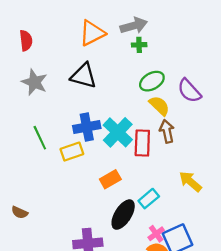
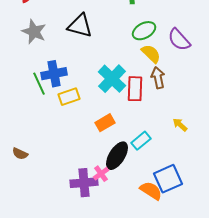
blue cross: (87, 127) -> (54, 74), moved
yellow arrow: (190, 181) -> (180, 125), size x0.7
pink cross: (156, 234) -> (101, 174), moved

